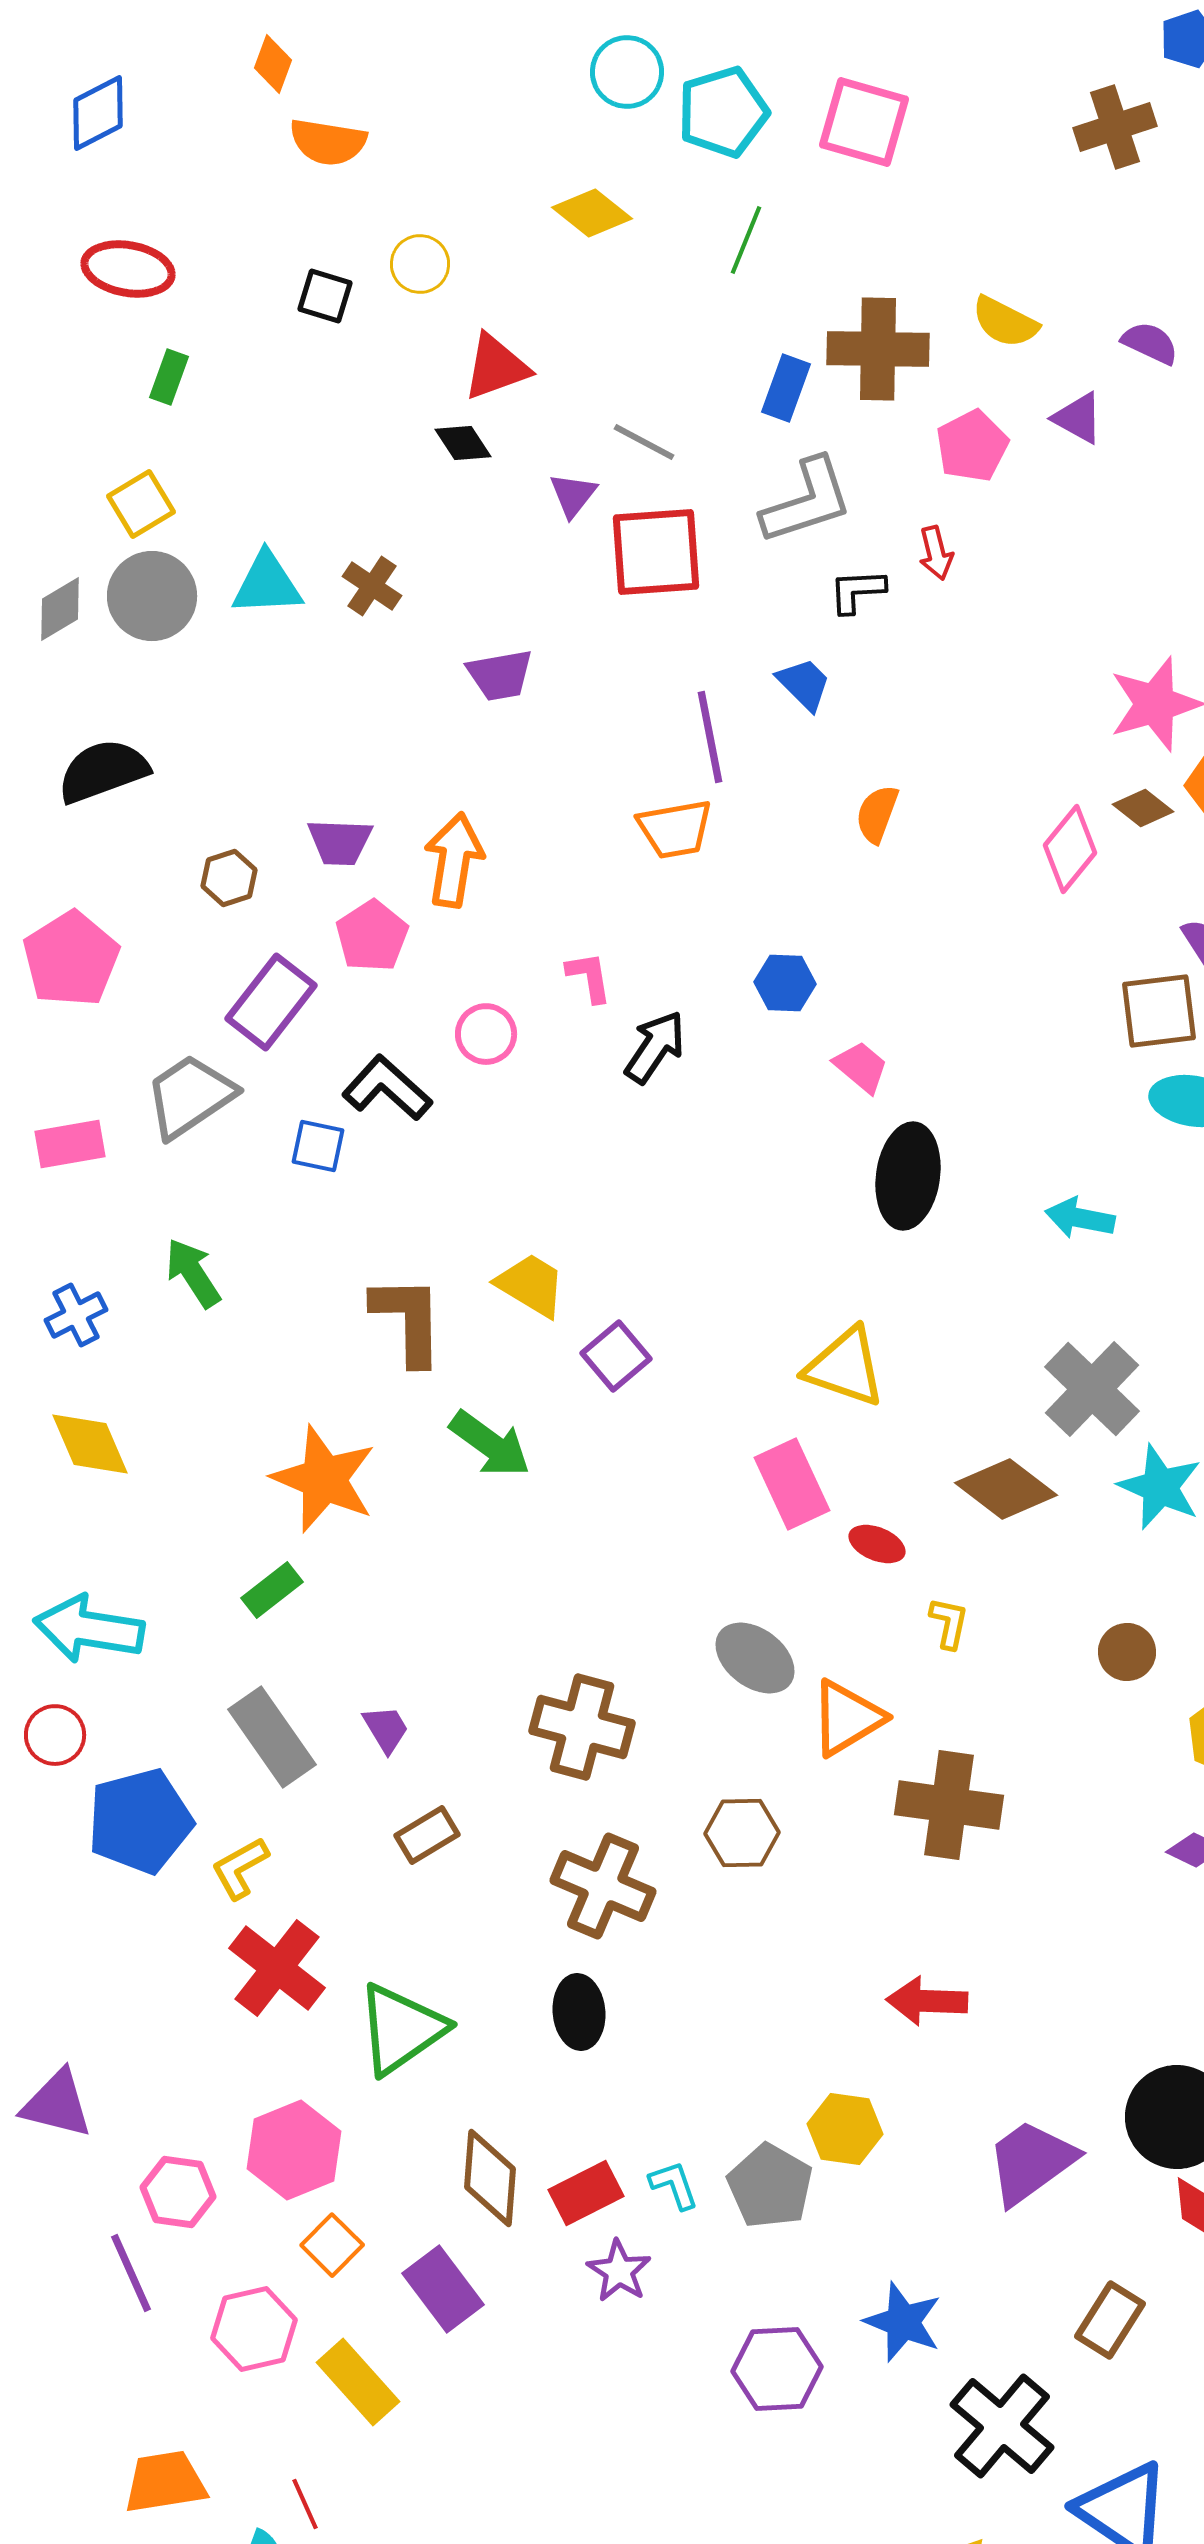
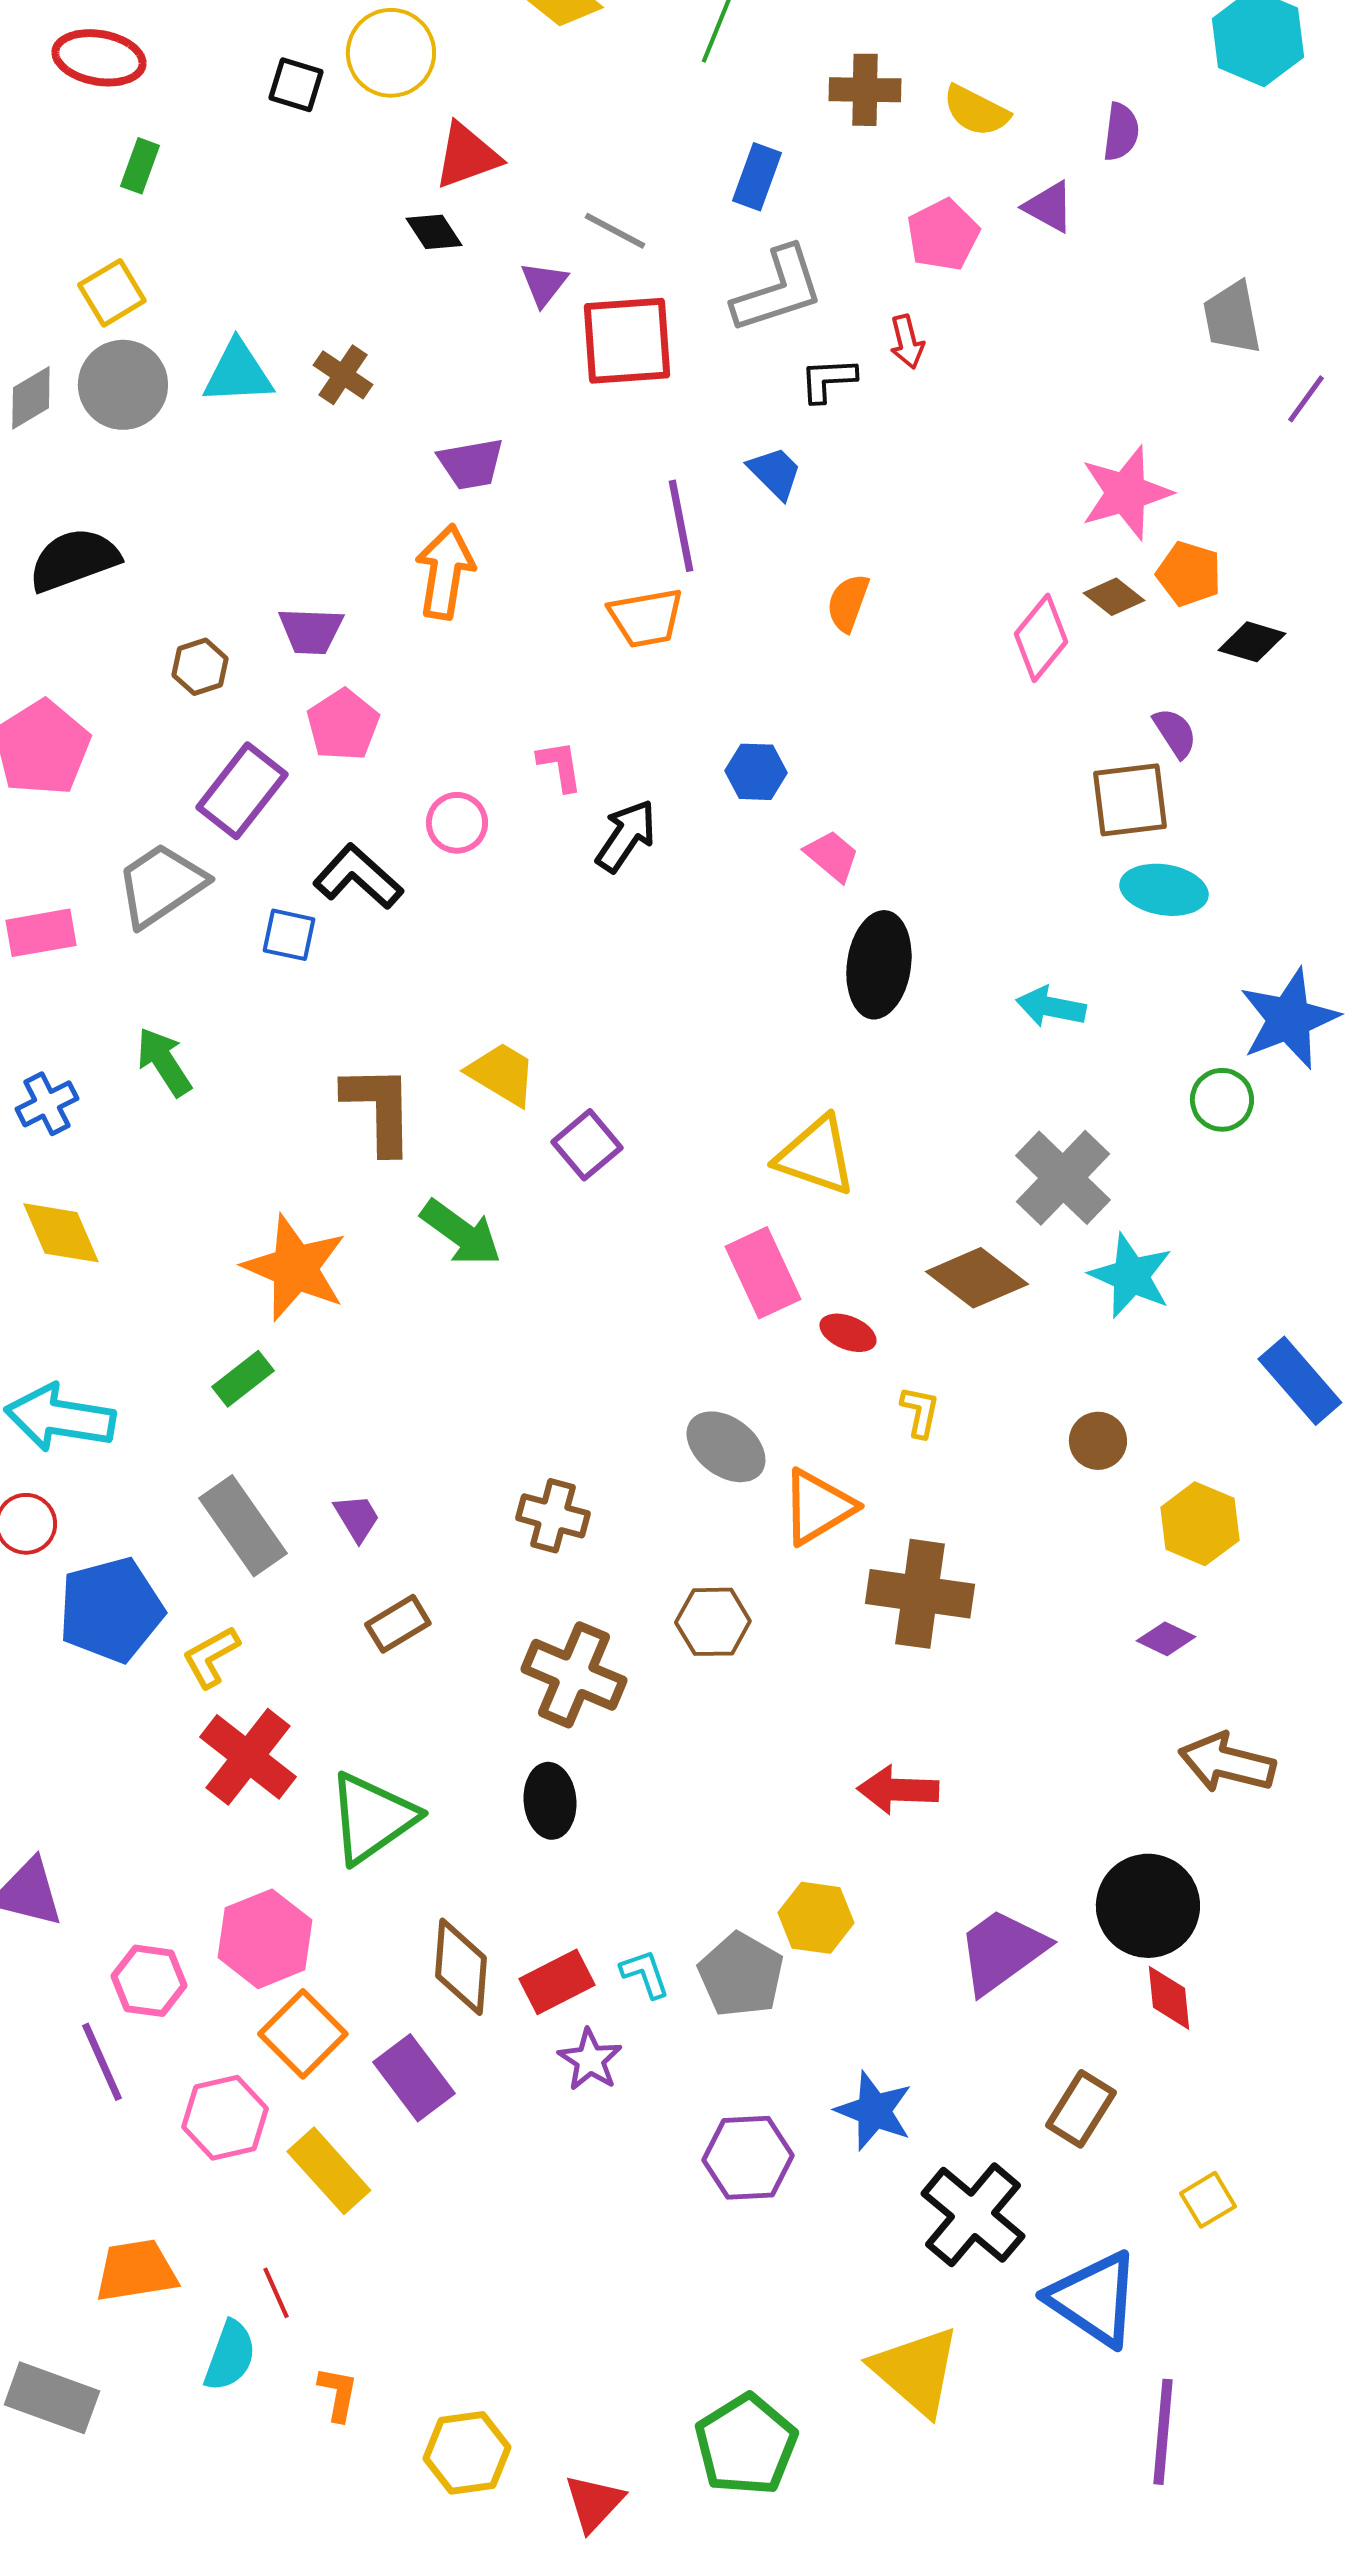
yellow circle: (420, 264) -> (391, 53), size x1.5
purple semicircle: (1150, 343) -> (1121, 132), turned 72
brown cross: (878, 349) -> (865, 90), moved, size x0.7
orange arrow: (454, 860) -> (445, 572), moved
brown cross: (582, 1727) -> (553, 1516), size x0.7
orange square: (332, 2245) -> (303, 2034), size x1.4

